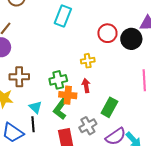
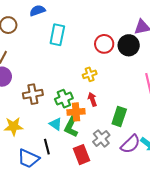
brown cross: (19, 77) -> (33, 94), moved
cyan triangle: (35, 107) -> (56, 124), moved

